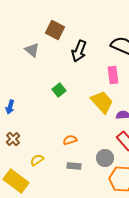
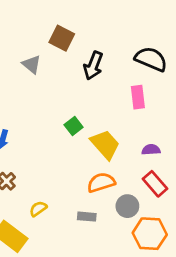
green square: (59, 90) -> (74, 126), moved
yellow trapezoid: (102, 102) -> (105, 144), moved
orange semicircle: (70, 140) -> (101, 182), moved, size x1.5

